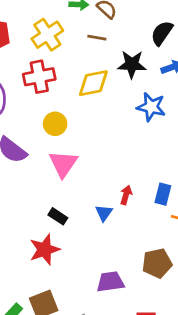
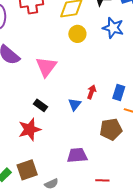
yellow circle: (55, 124) -> (77, 34), moved
brown pentagon: (157, 263) -> (111, 129), moved

